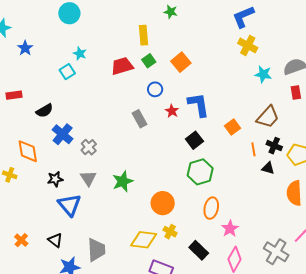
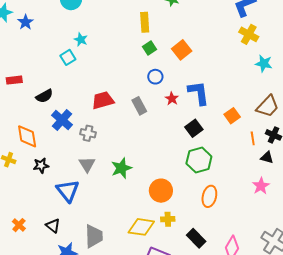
blue star: (25, 48) -> (25, 22), moved
red trapezoid: (122, 66) -> (103, 100), moved
gray cross: (89, 147) -> (88, 133), turned -35
black star: (55, 179) -> (41, 165), moved
pink star: (230, 229) -> (261, 186), moved
yellow cross: (170, 232) -> (168, 219), turned -32

